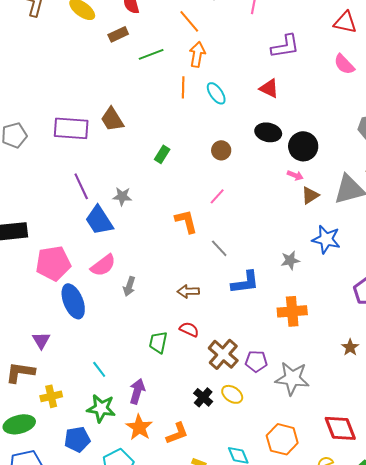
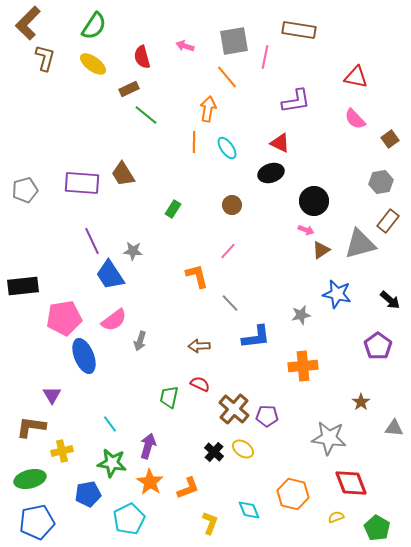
orange line: (189, 21) -> (227, 77), moved
green line: (151, 54) -> (146, 115), moved, turned 60
black ellipse: (268, 132) -> (271, 173), moved, turned -30
gray star: (292, 378) -> (329, 438), moved

